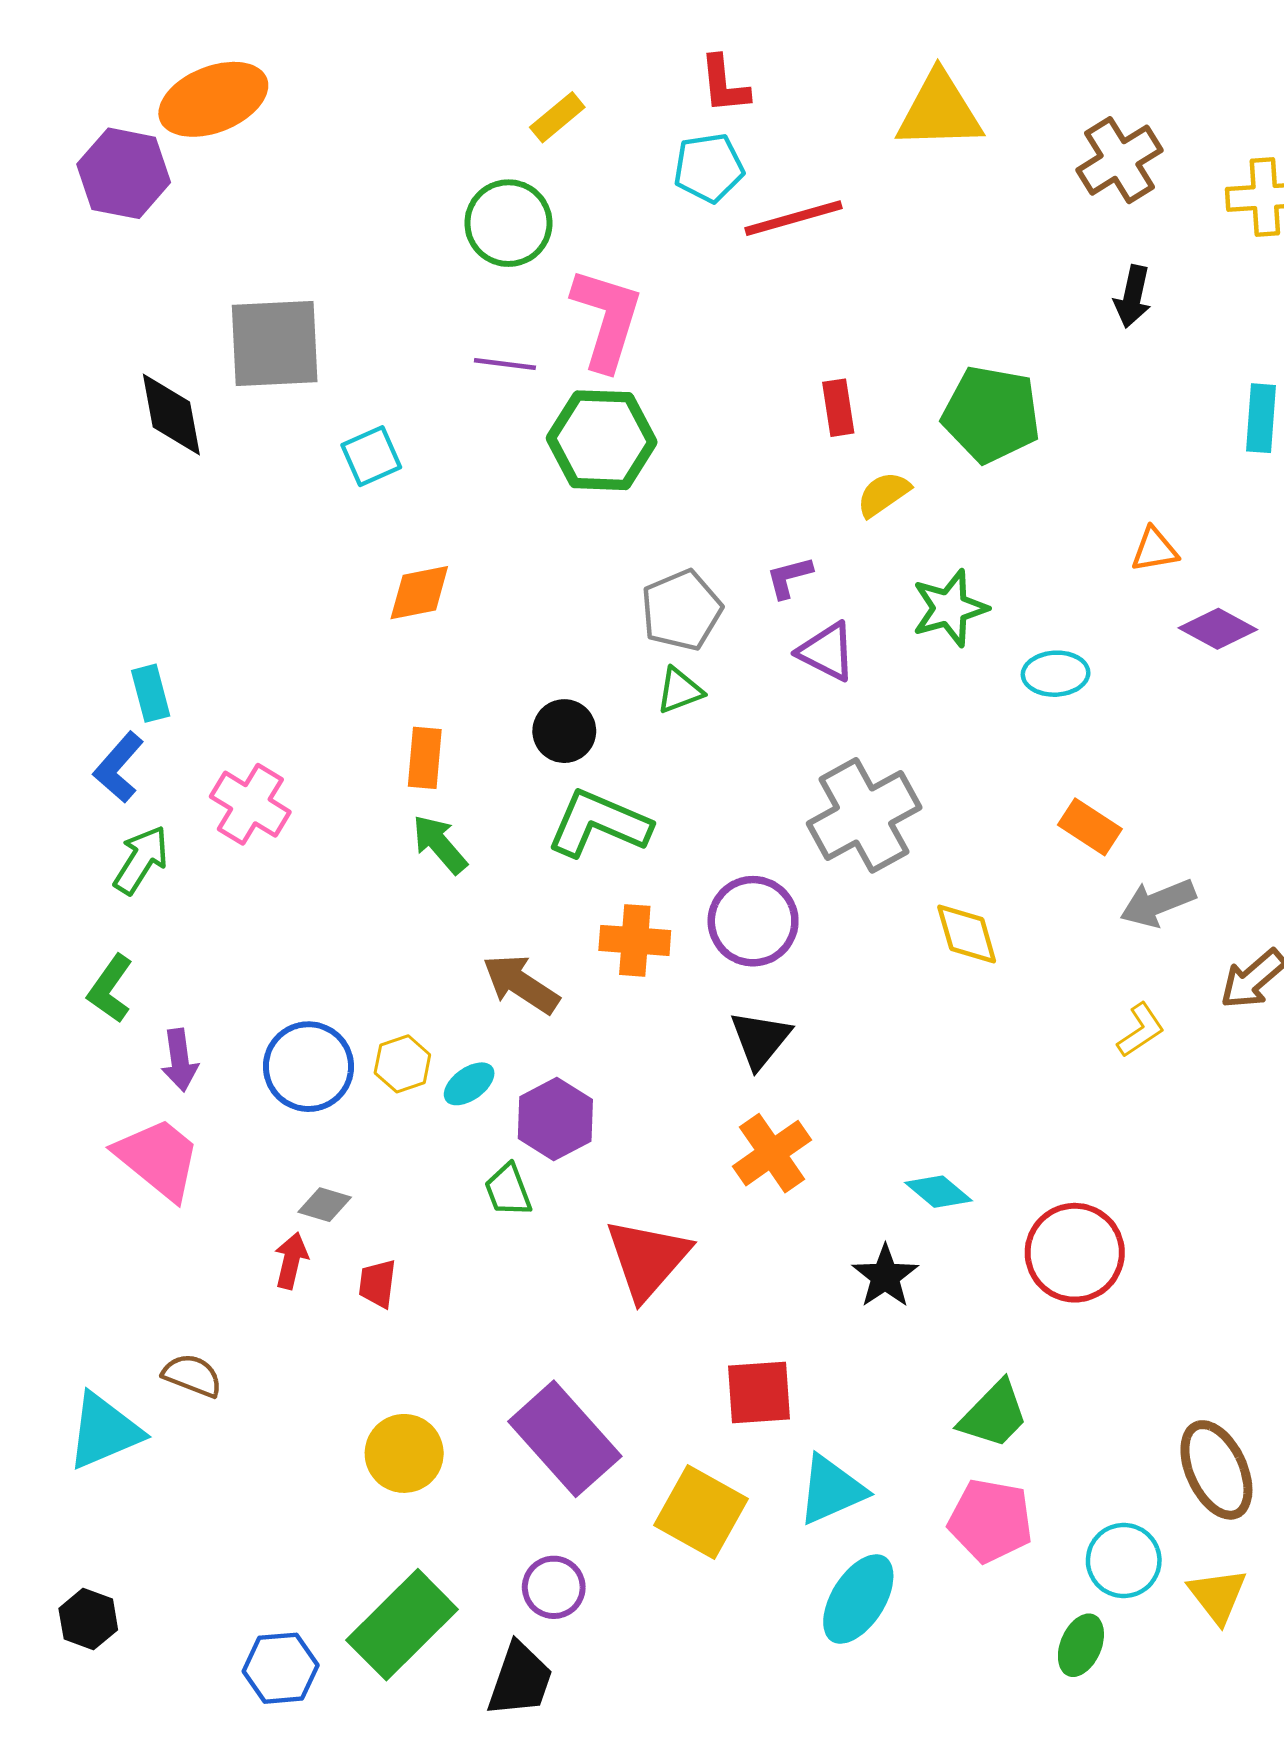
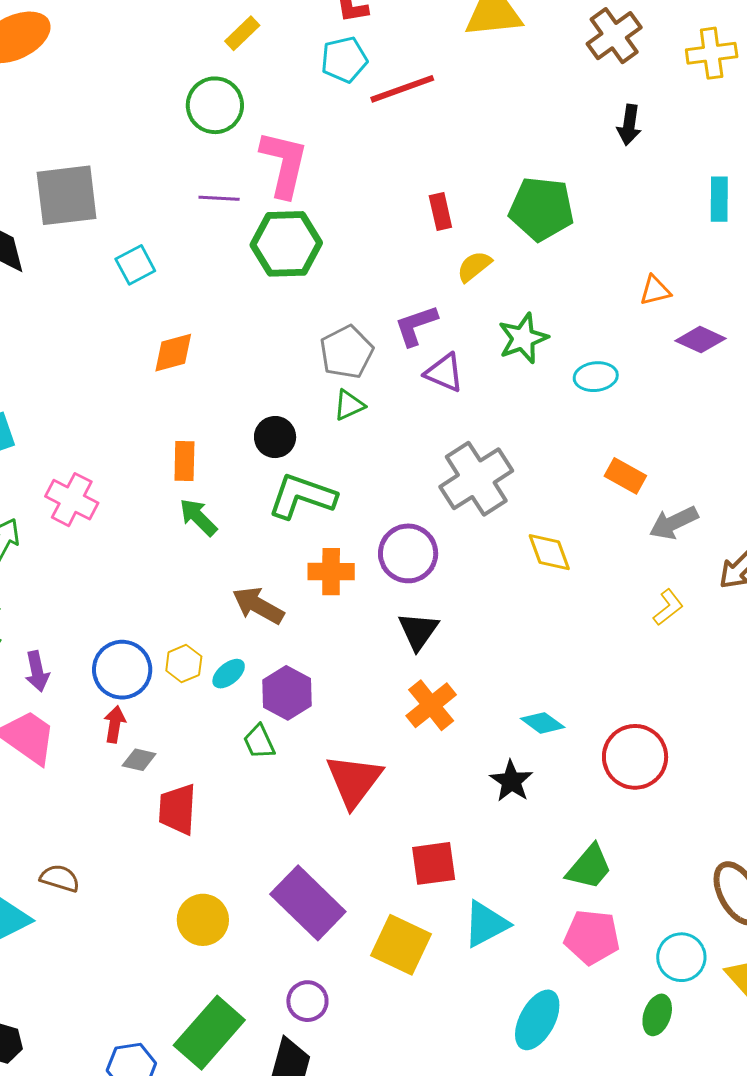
purple L-shape: (789, 577) -> (416, 325), size x1.4
red arrow: (291, 1261) -> (115, 724), moved
red trapezoid: (377, 1284) -> (177, 809), size x1.6
cyan ellipse: (858, 1599) -> (537, 1020), moved

